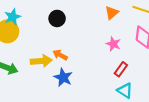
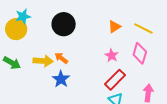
black circle: (57, 18) -> (64, 24), size x1.5
red rectangle: (121, 69) -> (115, 80), size x1.5

